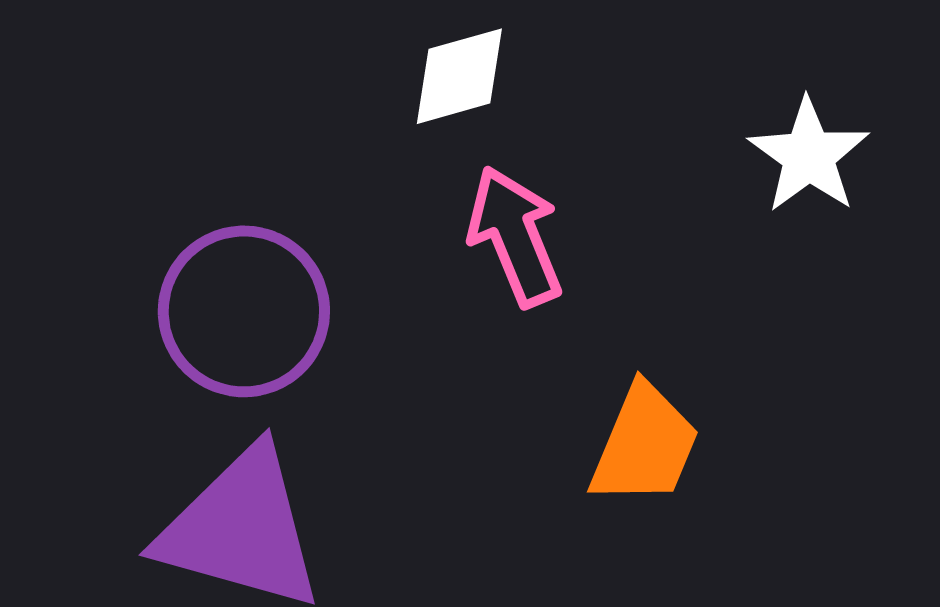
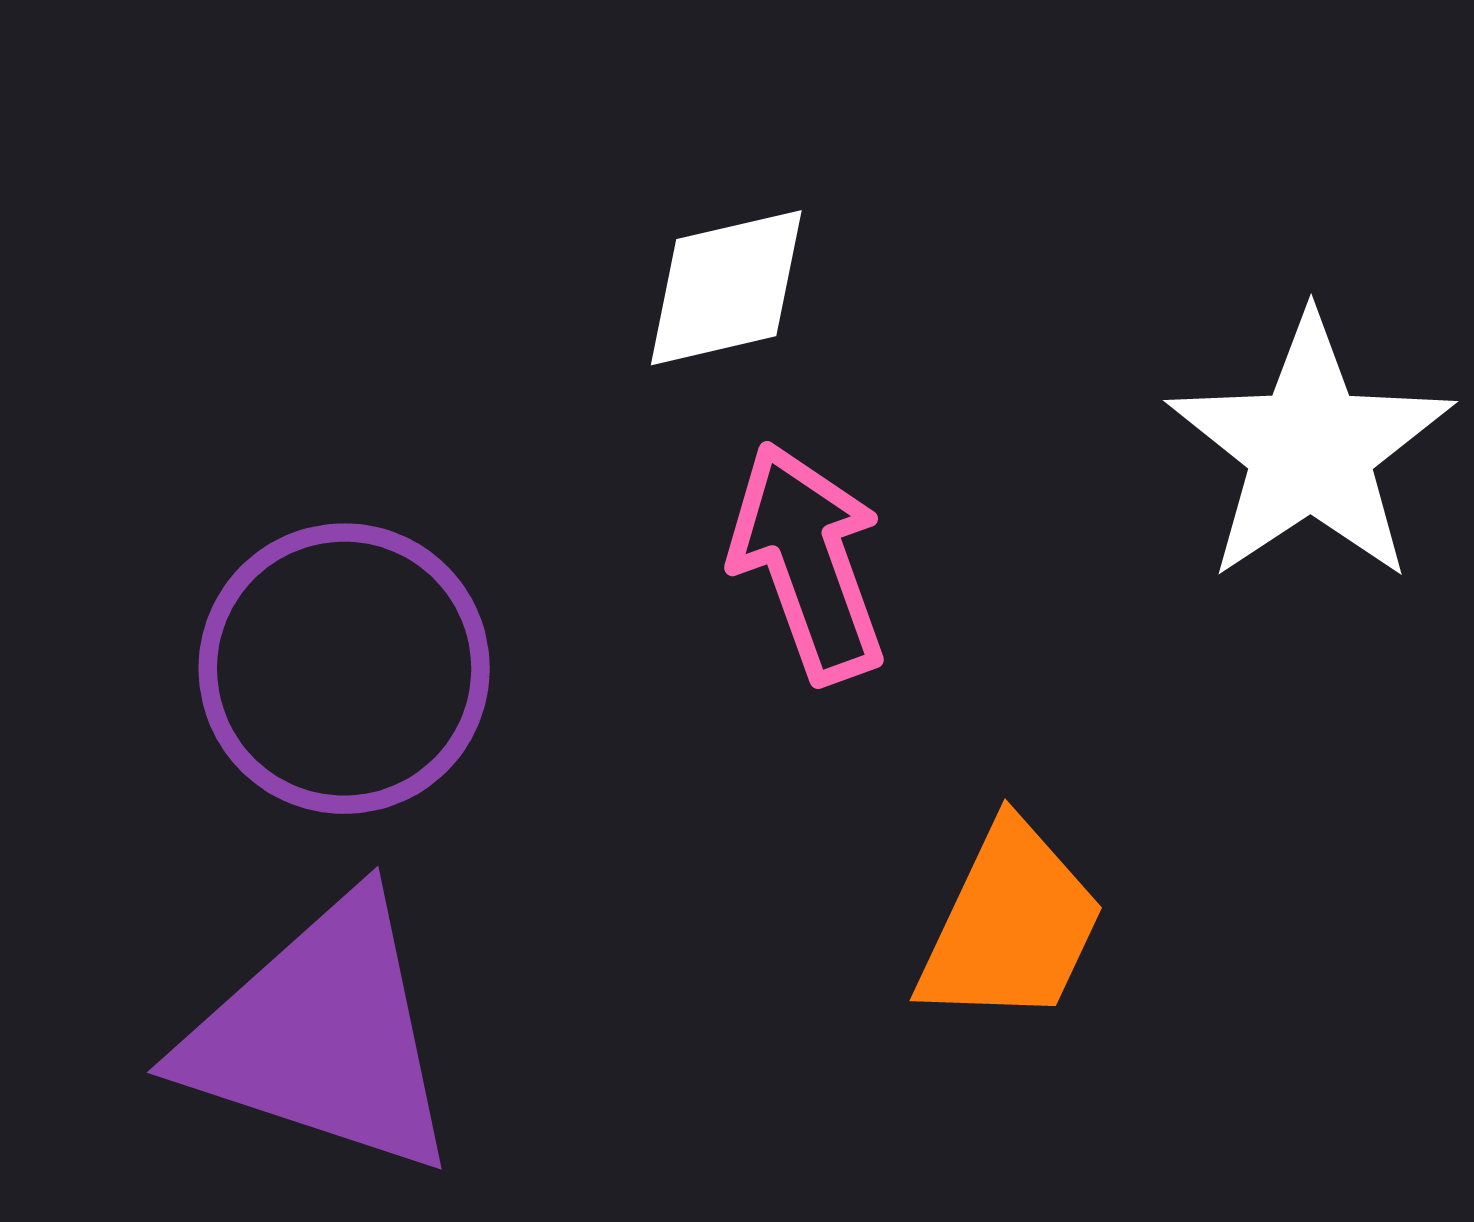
white star: (809, 156) -> (1311, 449), size x1.4

